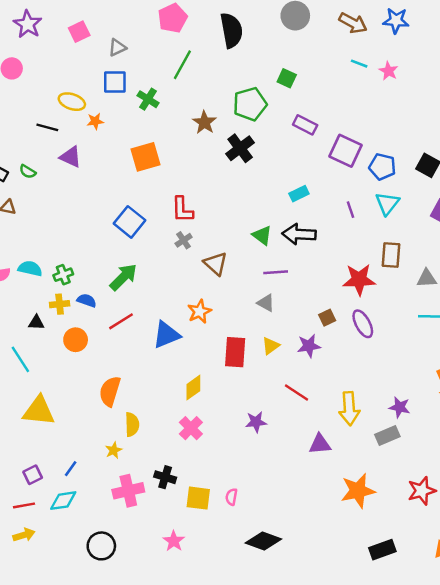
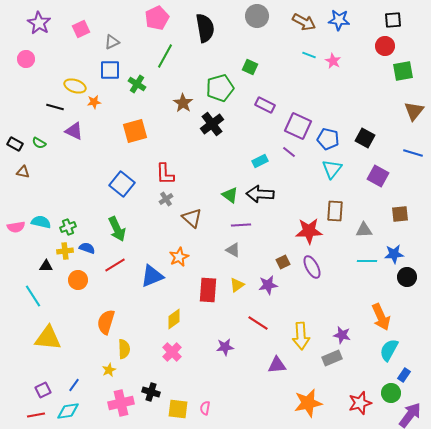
purple line: (351, 210) -> (289, 152), moved, turned -32
green arrow: (123, 277) -> (117, 229), turned 110

